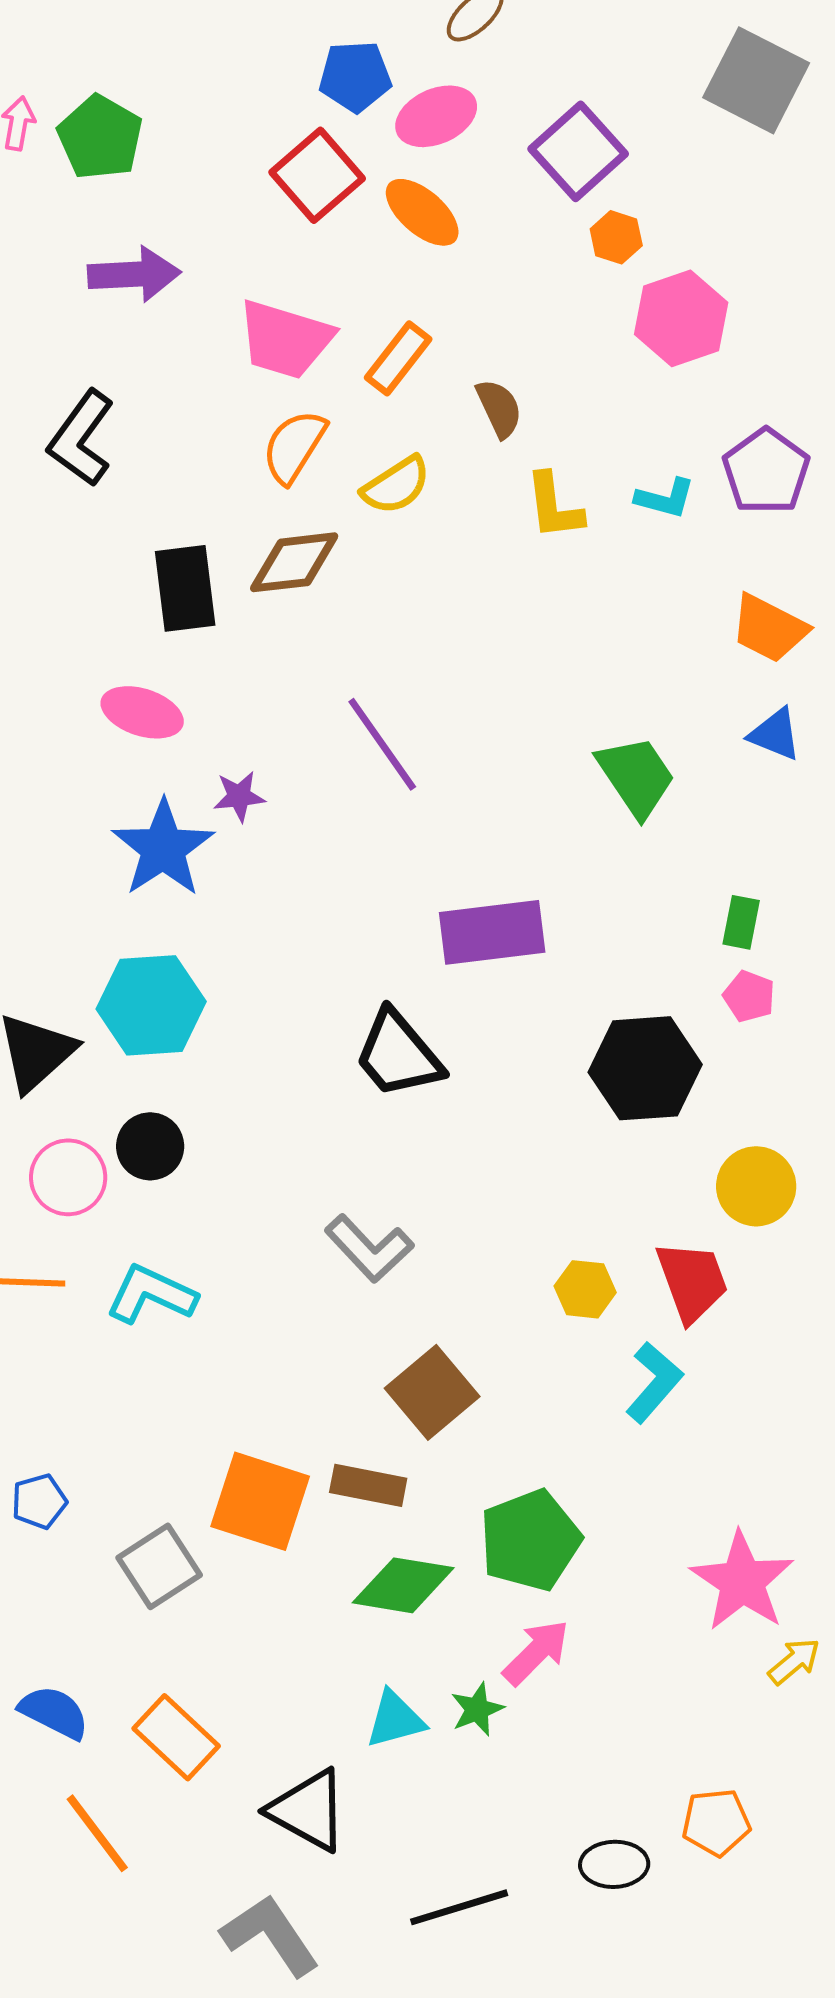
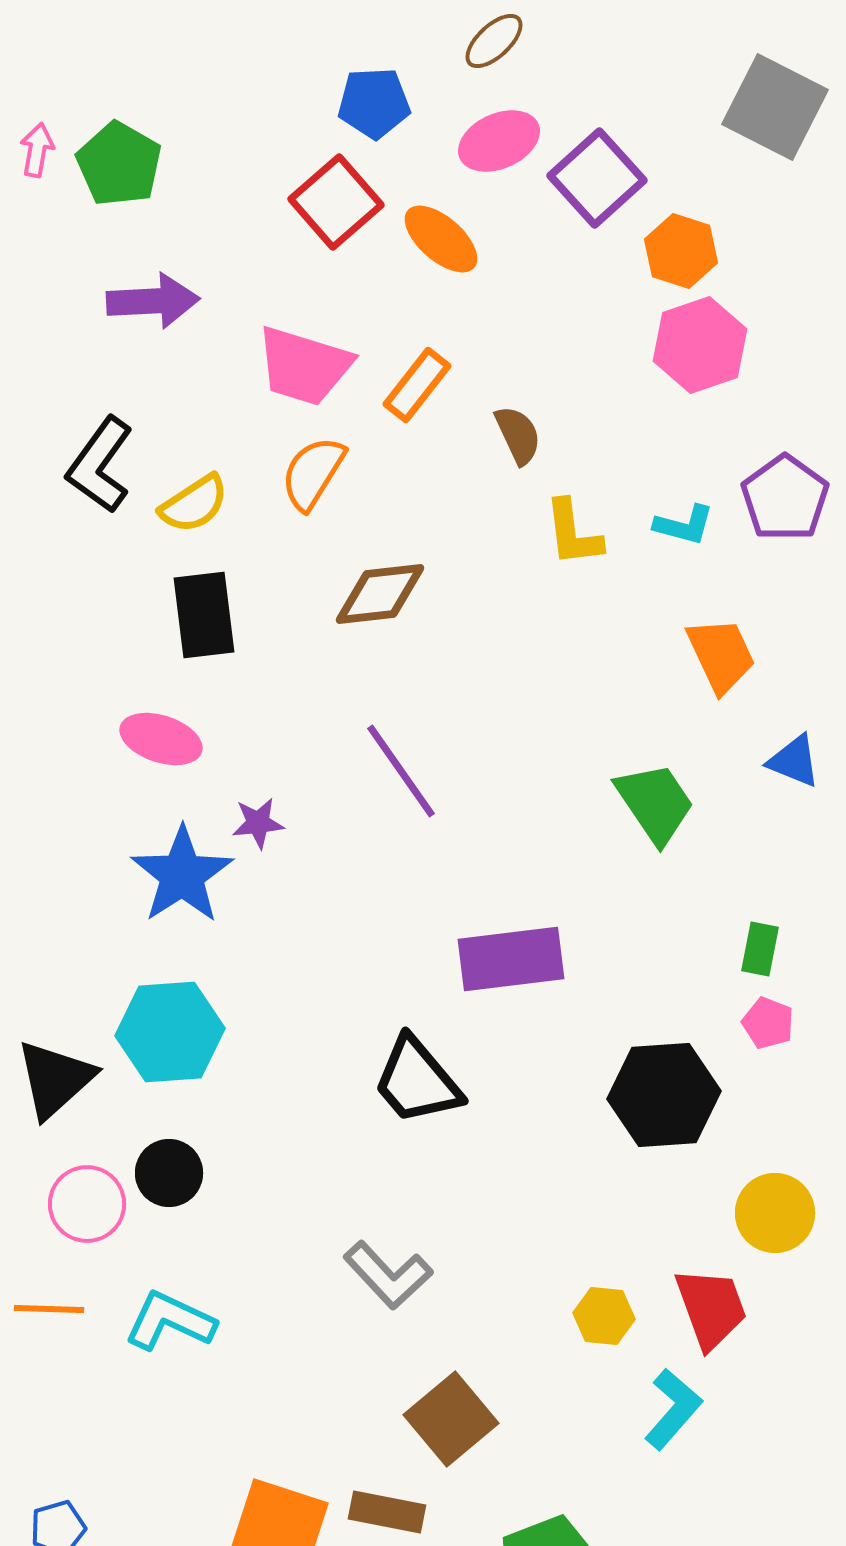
pink ellipse: (436, 116) -> (499, 141), moved
orange hexagon: (616, 237) -> (681, 251), moved, size x1.4
yellow semicircle: (396, 485) -> (194, 504), moved
brown diamond: (294, 562) -> (380, 594), moved
orange trapezoid: (769, 628) -> (721, 655), moved, turned -142

